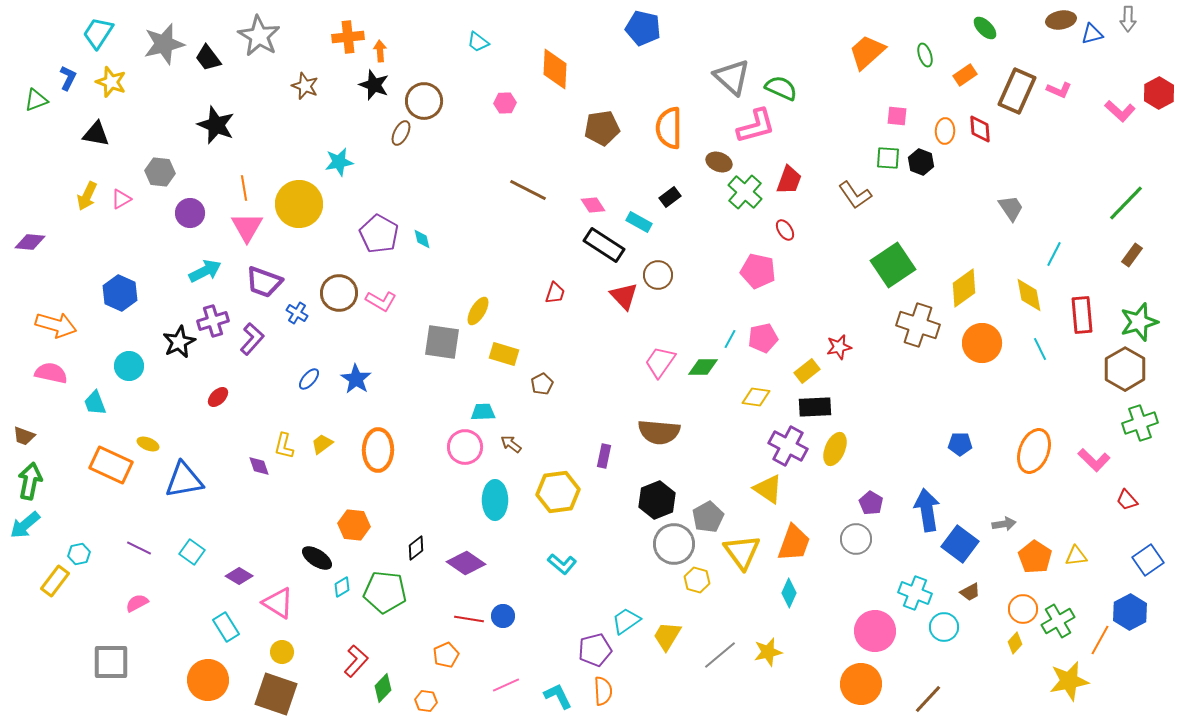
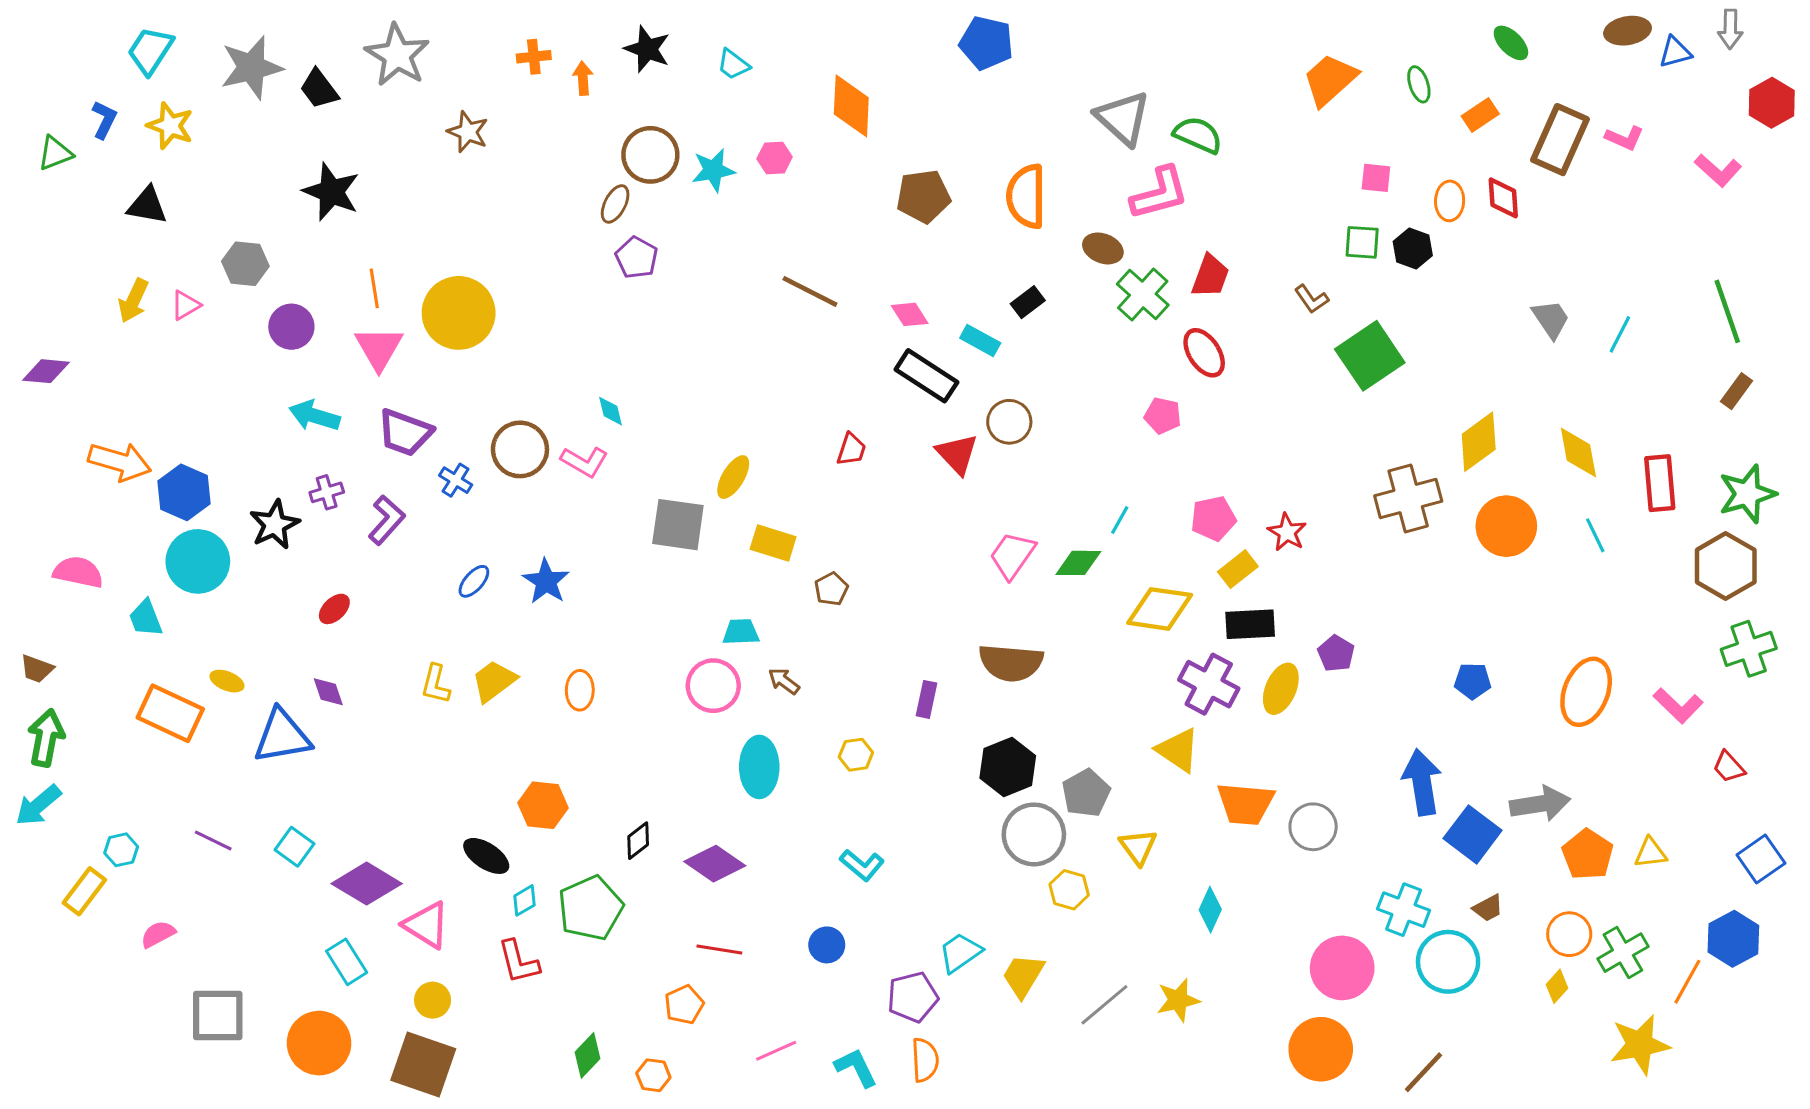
orange cross: (348, 37) -> (534, 57), size x0.7
black star: (374, 85) -> (647, 49), moved
red hexagon: (1159, 93) -> (1772, 103), moved
cyan star: (339, 162) -> (713, 170), moved
brown L-shape: (855, 195) -> (1312, 299), size x0.7
green line: (1126, 203) -> (1727, 311), turned -63
red ellipse: (785, 230) -> (1204, 353), size x1.5
purple pentagon: (379, 234) -> (637, 258), moved, size x0.7
cyan diamond: (422, 239) -> (610, 411), moved
cyan line: (1054, 254) -> (1620, 334), moved
green square: (893, 265) -> (1370, 356), moved
cyan arrow: (205, 271) -> (314, 416), turned -136
pink pentagon: (758, 271) -> (1163, 416), size x0.7
blue hexagon: (120, 293) -> (184, 492), moved
purple cross: (213, 321) -> (327, 492), size x0.7
orange arrow: (56, 325) -> (120, 462), moved
brown cross: (918, 325) -> (1408, 499), turned -33
pink pentagon: (763, 338) -> (1213, 518), moved
red star: (839, 347) -> (1287, 532), turned -30
cyan circle: (129, 366) -> (198, 561), size x1.4
yellow diamond: (756, 397) -> (1160, 609), size x1.5
yellow trapezoid: (322, 444) -> (494, 681), size x1.4
orange ellipse: (378, 450) -> (580, 690), size x0.6
purple diamond: (259, 466) -> (328, 692), moved
yellow hexagon: (558, 492) -> (856, 755), size x0.5
purple pentagon: (871, 503) -> (1336, 653), moved
gray arrow: (1004, 524) -> (1540, 804), size x1.6
orange trapezoid: (794, 543) -> (1246, 804), moved, turned 75
yellow triangle: (742, 552) -> (1138, 847), size x0.7
purple diamond: (239, 576) -> (367, 884), size x1.6
green pentagon: (385, 592) -> (591, 908), turned -30
pink semicircle: (137, 603) -> (158, 934), moved
blue circle: (503, 616) -> (827, 945), moved
cyan circle: (944, 627) -> (1448, 962), size x1.4
red L-shape: (356, 661) -> (518, 962), moved, turned 124
gray square: (111, 662) -> (218, 1015), moved

